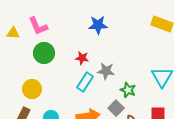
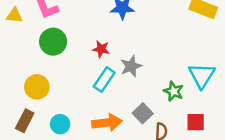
gray star: (106, 71) -> (131, 66), turned -30
green star: (128, 90) -> (174, 91), moved

